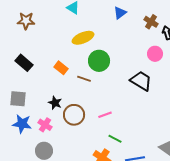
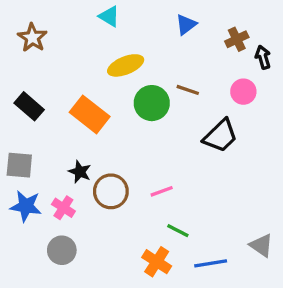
brown star: (26, 21) -> (32, 38), turned 30
brown cross: (151, 22) -> (237, 39), turned 32
orange rectangle: (61, 68) -> (90, 114), size x1.6
brown line: (84, 79) -> (188, 90), moved
black trapezoid: (141, 81) -> (220, 136), turned 105

